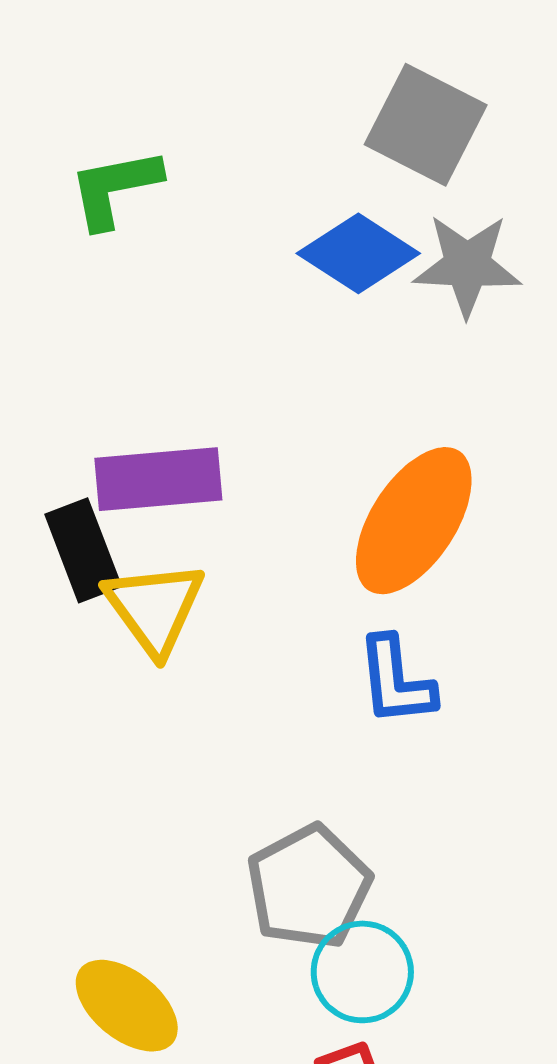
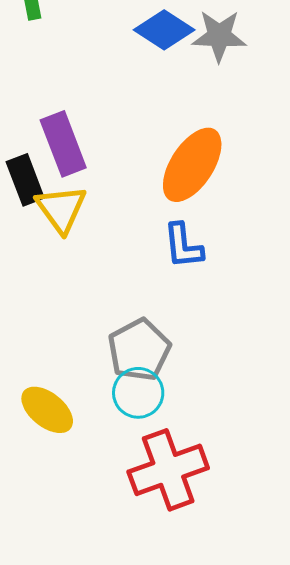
purple rectangle: (158, 479) -> (63, 144), turned 74
cyan circle: (362, 972) -> (138, 393), moved

